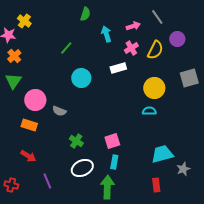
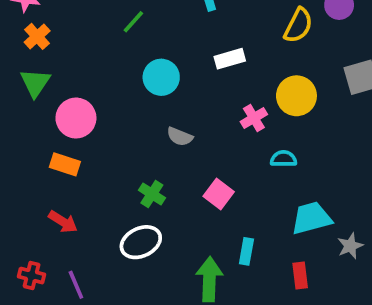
pink cross: (131, 48) -> (254, 118), moved
gray semicircle: (59, 111) -> (180, 137), moved
cyan semicircle: (149, 111) -> (283, 159), moved
pink square: (112, 141) -> (219, 194), turned -35
cyan rectangle: (114, 162) -> (246, 251), moved
white ellipse: (82, 168) -> (141, 242), moved
purple line: (47, 181) -> (76, 285), moved

